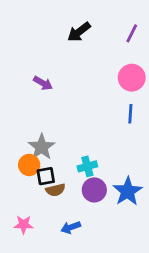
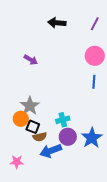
black arrow: (79, 32) -> (57, 23), turned 42
black square: (46, 176) -> (33, 127), turned 32
blue arrow: (71, 227) -> (51, 151), moved, size x1.5

